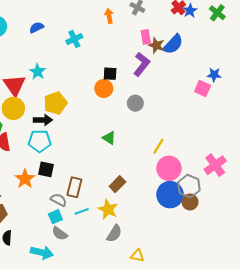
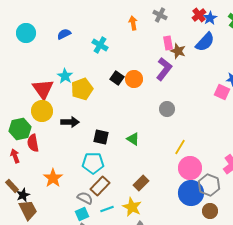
cyan cross: (74, 39) -> (100, 45), turned -35
blue semicircle: (173, 44) -> (205, 42), moved
black square: (110, 74) -> (117, 78), moved, turned 32
orange circle: (104, 88) -> (134, 79), moved
yellow pentagon: (55, 103) -> (82, 89), moved
gray circle: (135, 103) -> (167, 109), moved
cyan pentagon: (40, 141) -> (93, 163), moved
black square: (46, 169) -> (101, 137), moved
brown rectangle: (74, 187) -> (100, 186), turned 30
brown circle: (190, 202) -> (210, 211), moved

